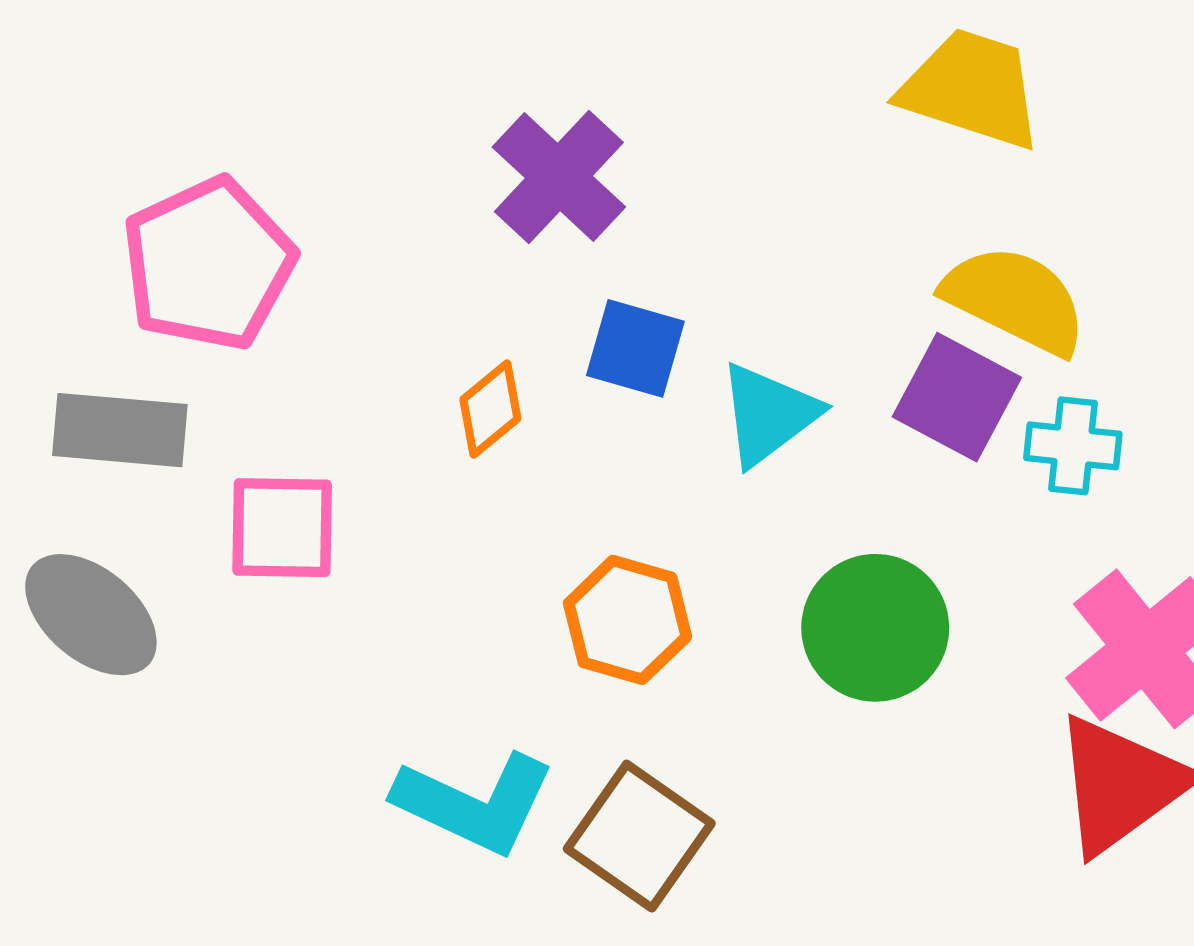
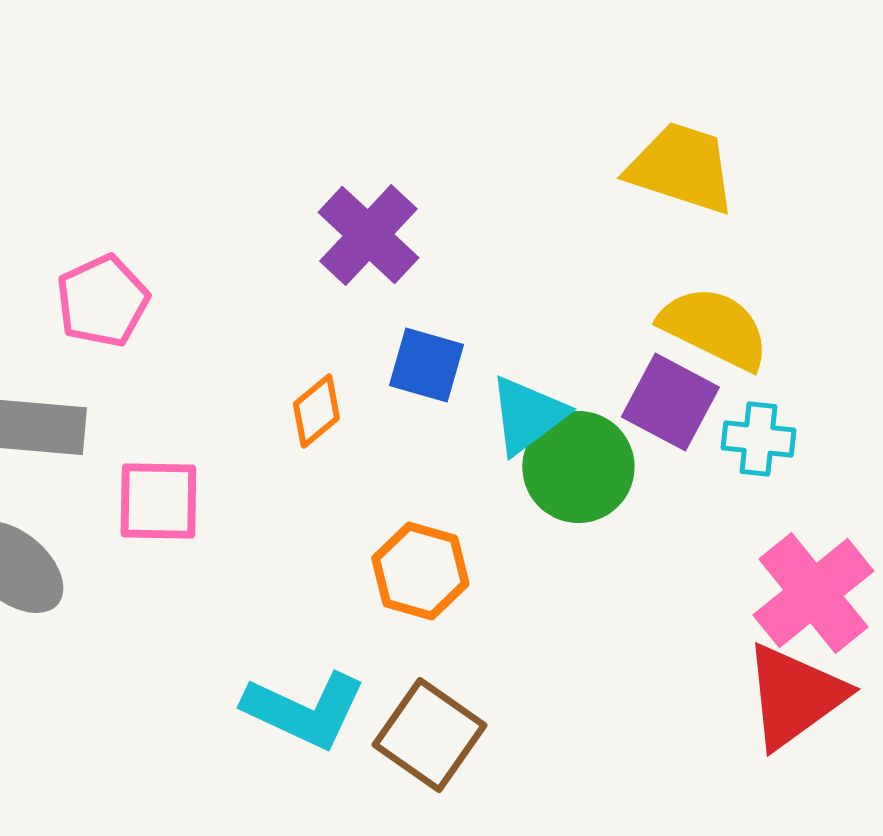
pink pentagon: (208, 264) -> (102, 301), size x0.7
green circle: (875, 628) -> (578, 467), moved

